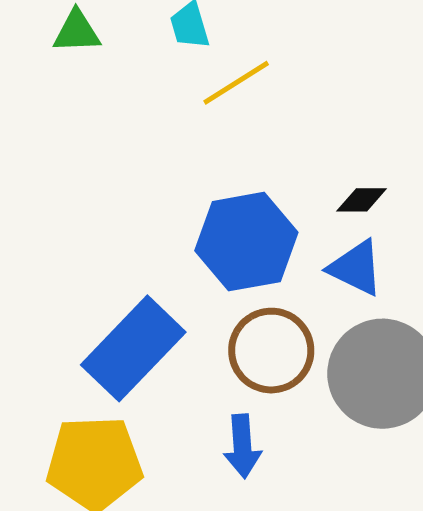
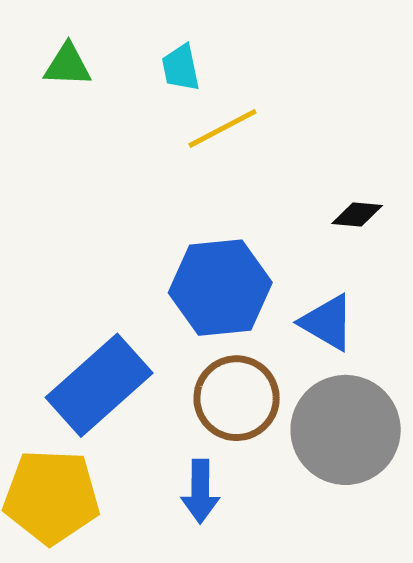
black diamond: (362, 200) -> (357, 215), moved

